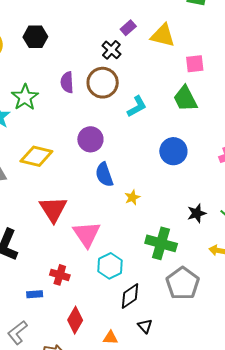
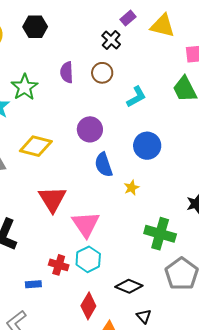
brown circle: (103, 83) -> (102, 73), size x0.7
blue circle: (173, 151) -> (147, 146), moved
cyan hexagon: (110, 266) -> (88, 259), moved
black diamond: (130, 296) -> (129, 286), turned 56
red diamond: (75, 320) -> (88, 306), moved

